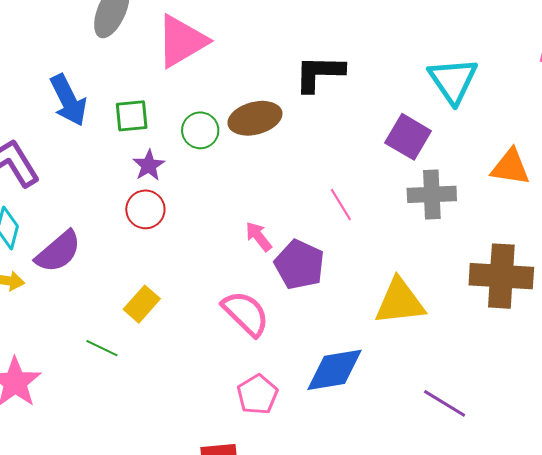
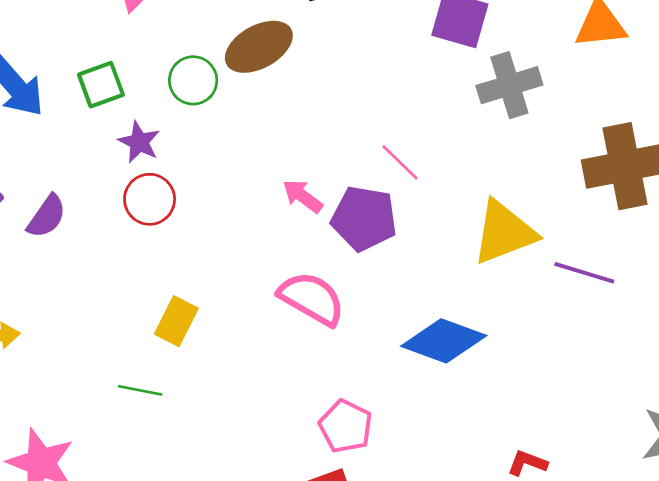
pink line: (341, 205) -> (400, 162), moved
purple semicircle: (58, 252) -> (47, 216), moved, size x0.7
blue diamond: (335, 370) -> (444, 341), turned 44
pink pentagon: (257, 394) -> (346, 426), moved
purple line: (445, 403) -> (584, 273), moved

